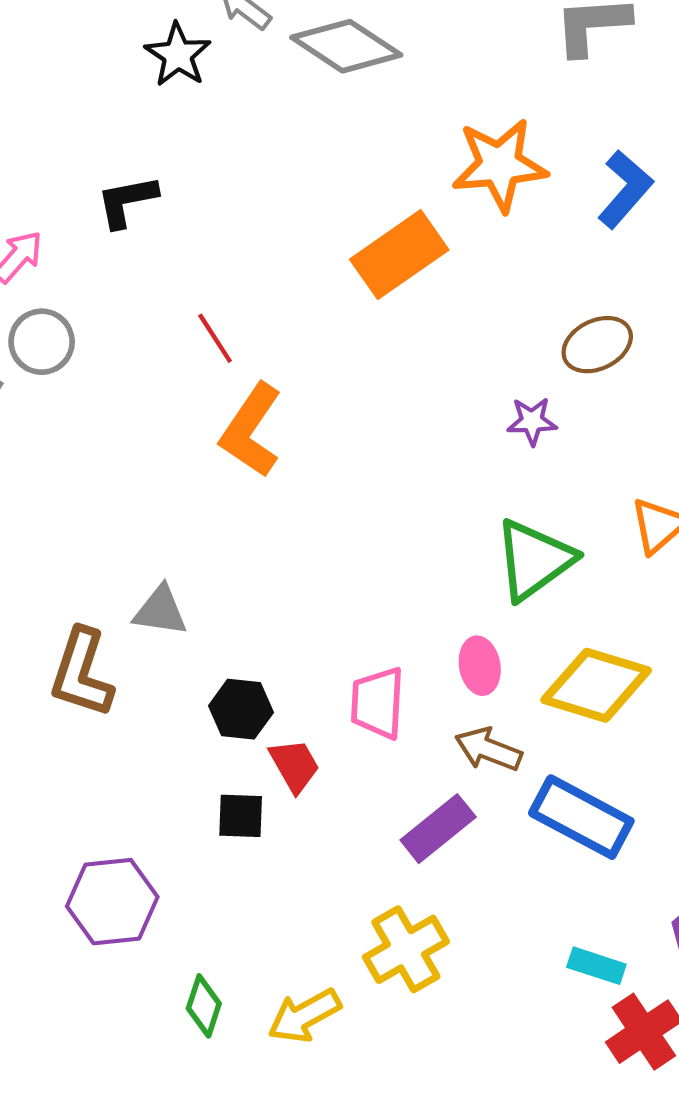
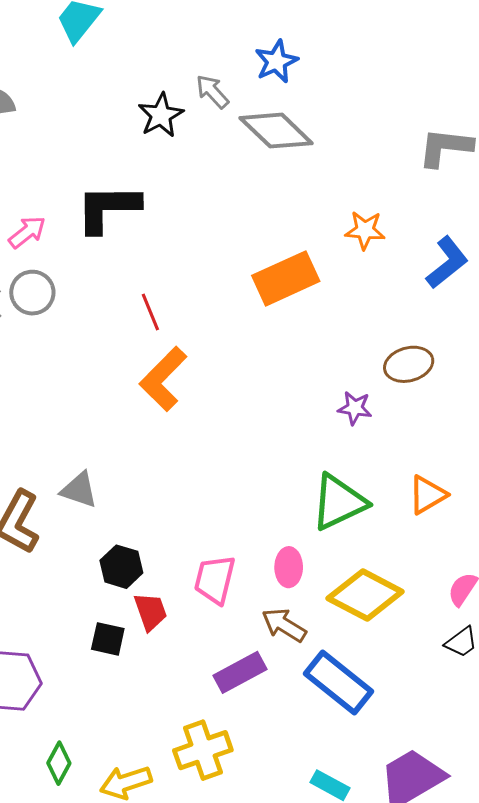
orange star: (499, 165) -> (365, 230), size x0.6
black L-shape: (127, 201) -> (108, 208), size x1.5

